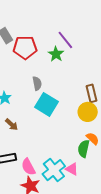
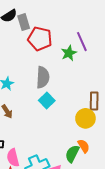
gray semicircle: (37, 83) -> (43, 77), size x1.5
cyan square: (46, 104) -> (47, 101), size x0.7

